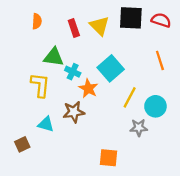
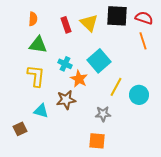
green triangle: (54, 57) -> (38, 45), moved
orange line: (160, 60) -> (143, 41), moved
gray star: (139, 128) -> (103, 114), moved

